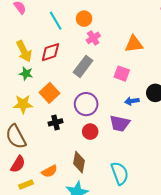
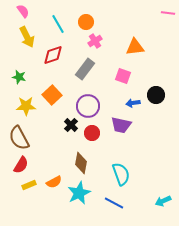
yellow arrow: (24, 51) -> (27, 37), moved
green star: (26, 74) -> (19, 77), moved
black cross: (56, 122) -> (71, 125), moved, turned -32
orange semicircle: (49, 171) -> (54, 182), moved

